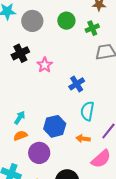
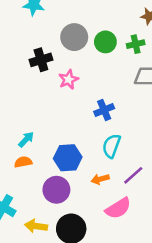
gray circle: (32, 21) -> (74, 37), moved
green circle: (66, 21) -> (105, 42), moved
orange arrow: (83, 139) -> (100, 179), turned -32
purple circle: (39, 153) -> (56, 190), moved

